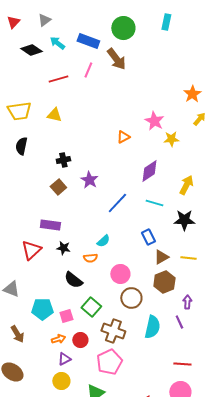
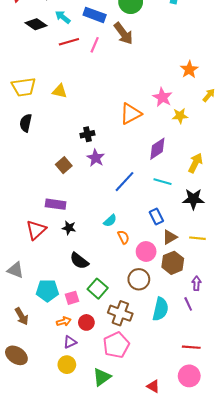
red line: (58, 79) -> (69, 42), moved
orange star: (192, 94) -> (189, 69), moved
orange triangle: (123, 137) -> (131, 114), size x1.6
black cross: (63, 160) -> (87, 134), moved
orange semicircle: (90, 258) -> (123, 237), moved, turned -112
pink circle: (120, 274) -> (146, 252), moved

